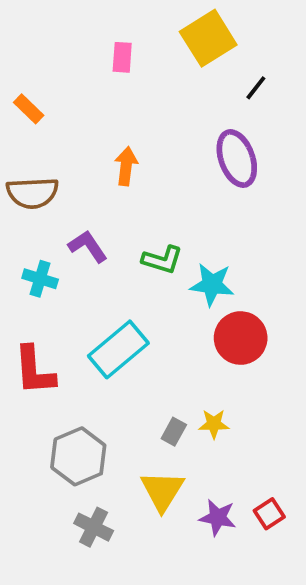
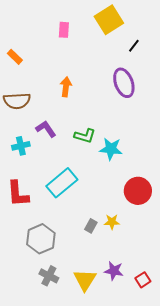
cyan cross: (40, 279) -> (21, 146), turned -30
red circle: (241, 338) -> (138, 191), moved
yellow triangle: (162, 491) -> (85, 280), moved
red square: (269, 514) -> (143, 280), moved

